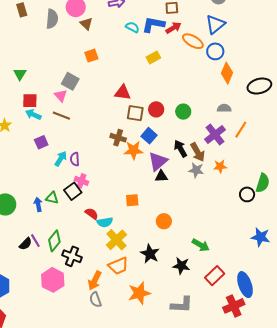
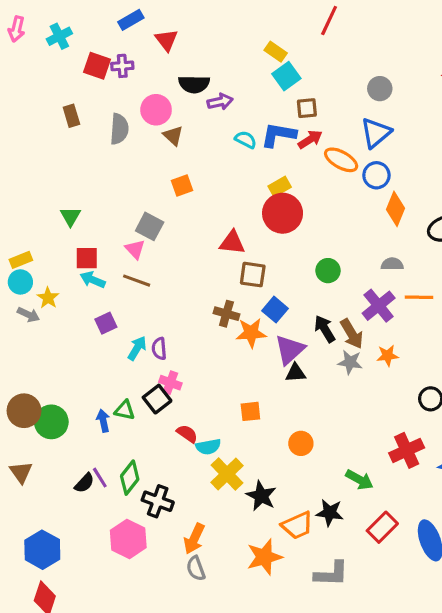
red circle: (156, 109) -> (283, 213), moved, size x1.6
orange line: (241, 130) -> (419, 297), turned 60
black star: (150, 254) -> (261, 496), moved
orange trapezoid: (118, 266) -> (297, 525), moved
red cross: (234, 306) -> (407, 450), moved

